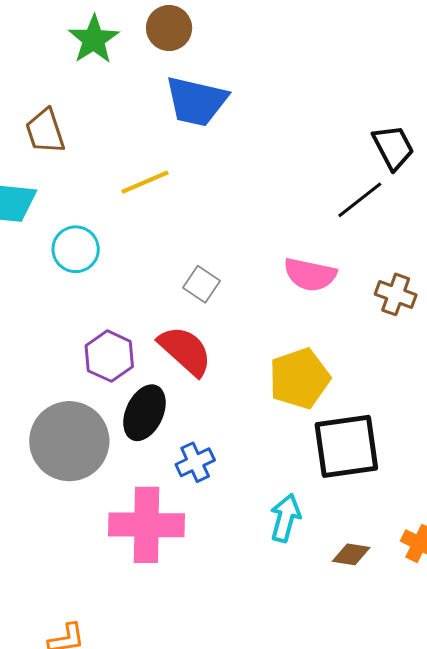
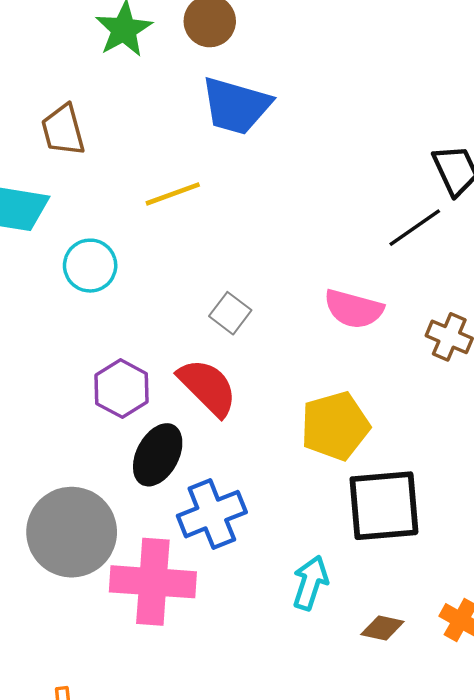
gray circle: (69, 441) -> (72, 532), moved
blue cross: (195, 462) -> (212, 514), size x1.5

